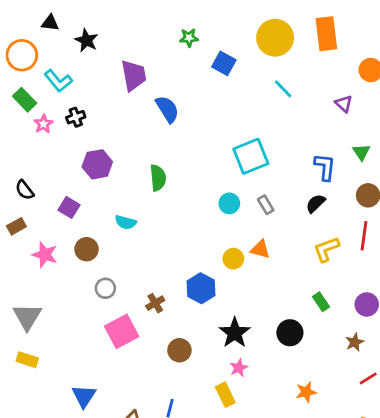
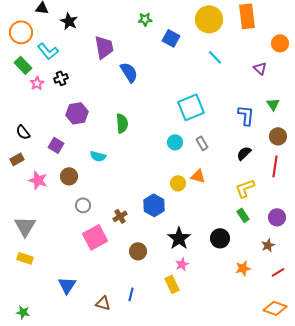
black semicircle: (316, 203) -> (244, 153), moved
yellow L-shape: (326, 249) -> (245, 188), moved
orange star: (306, 392) -> (243, 268), moved

